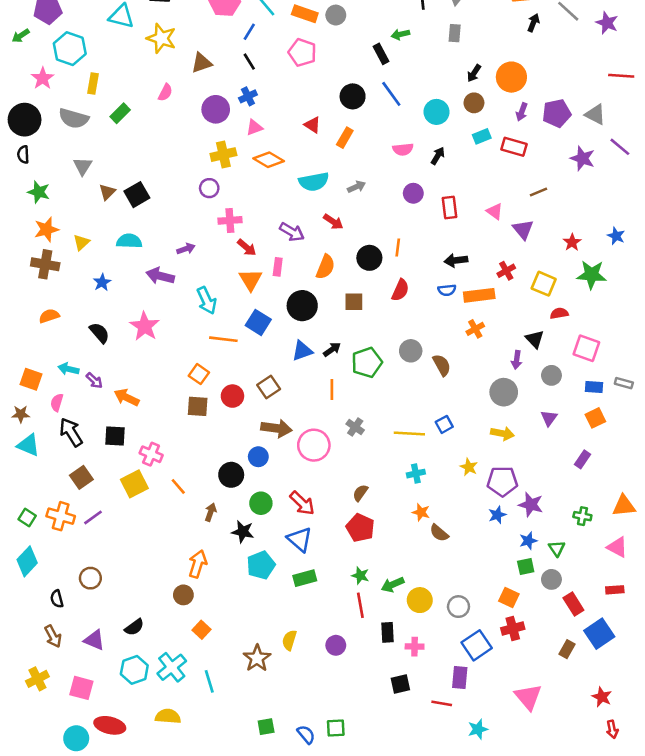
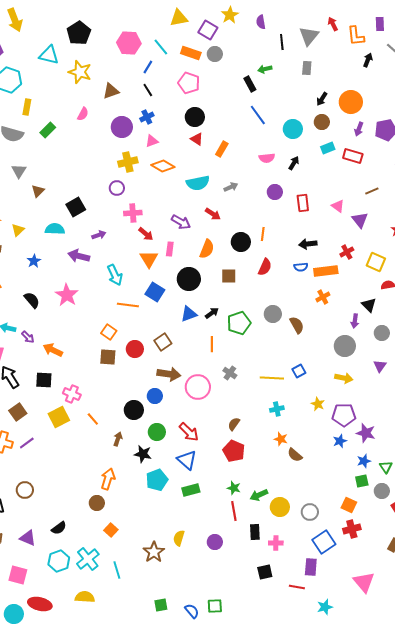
black circle: (353, 96) -> (195, 117), moved
black square: (137, 195) -> (76, 207), moved

